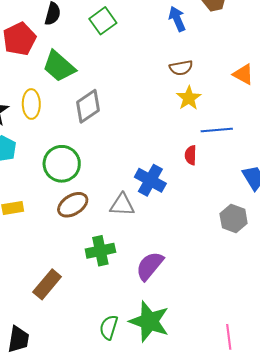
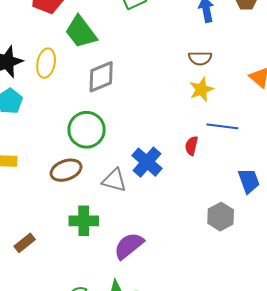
green circle: (62, 164) -> (87, 130), moved
brown rectangle: (47, 284) -> (25, 243), size x0.7

